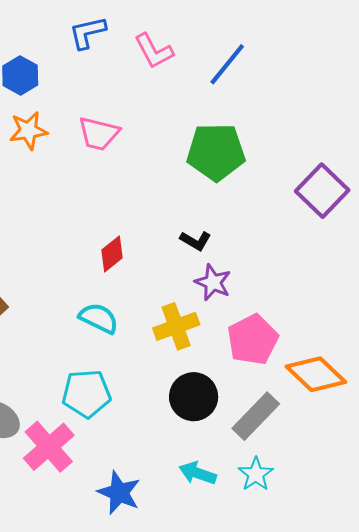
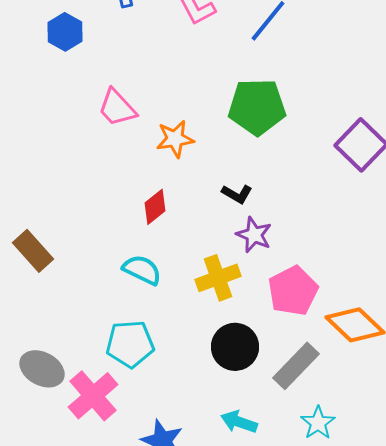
orange star: (28, 131) -> (175, 139), moved
pink trapezoid: (99, 134) -> (117, 108), moved, turned 33
cyan star: (256, 474) -> (318, 423), moved

